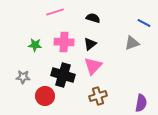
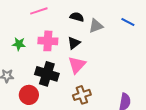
gray triangle: (132, 43) -> (96, 26), moved

